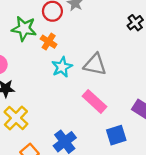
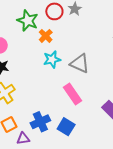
blue square: (116, 135) -> (66, 127), moved, turned 36

